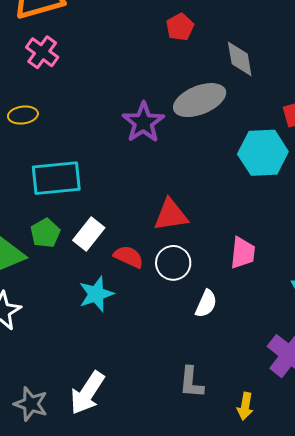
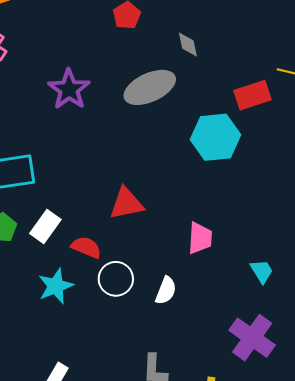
gray diamond: (240, 59) -> (188, 44), size x0.7
purple star: (143, 122) -> (69, 89), moved
white circle: (173, 263) -> (116, 279), moved

